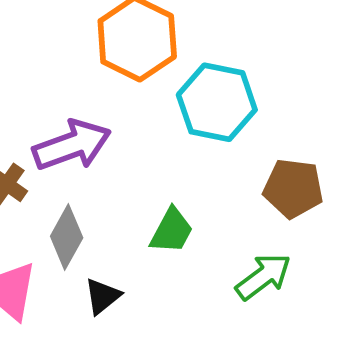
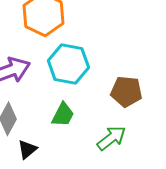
cyan hexagon: (217, 102) -> (68, 64), moved

